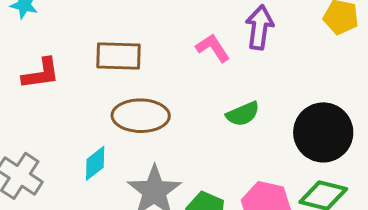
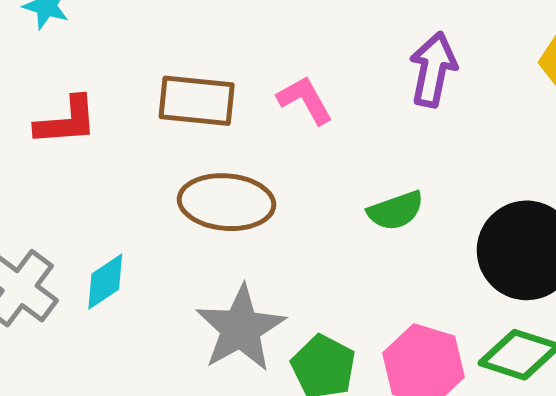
pink L-shape: (213, 48) -> (305, 100), moved
cyan diamond: (95, 163) -> (105, 282), moved

